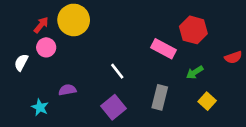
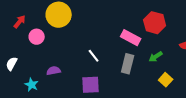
red arrow: (41, 25) -> (20, 22), moved
white semicircle: (21, 62) -> (12, 64), moved
gray rectangle: (160, 97) -> (128, 64), moved
purple square: (114, 107) -> (91, 85), turned 36

